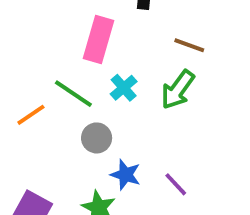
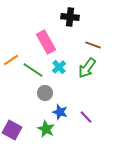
pink rectangle: (98, 39) -> (46, 42), turned -45
orange line: (31, 115) -> (11, 60), moved

